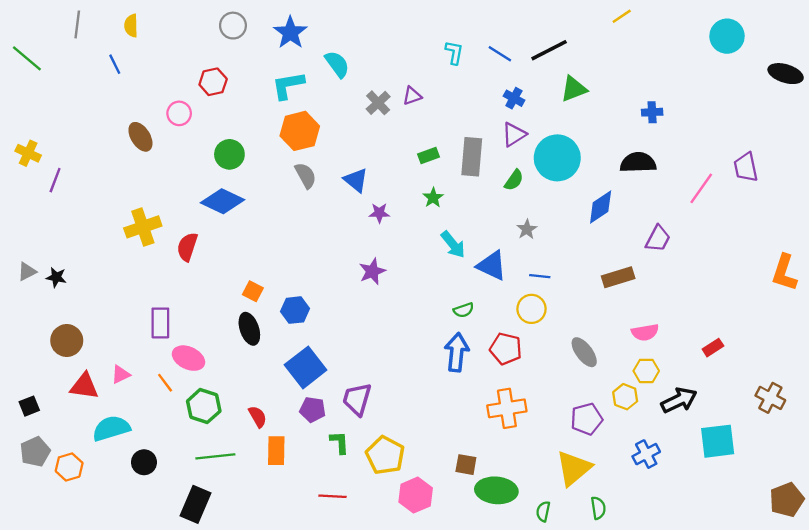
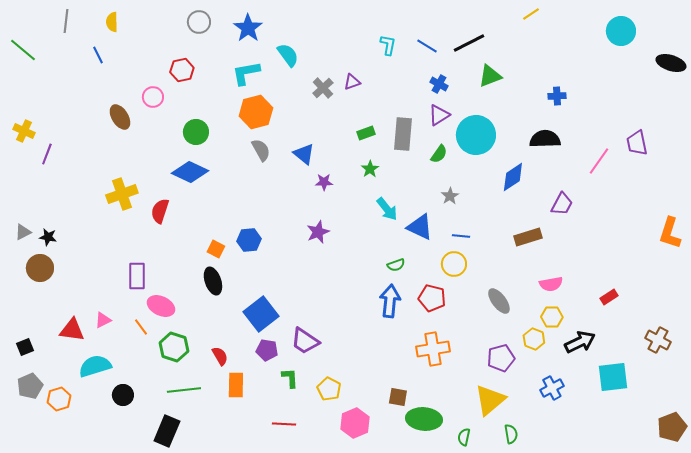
blue hexagon: (295, 310) -> (249, 240), moved
brown circle: (67, 341) -> (40, 268), moved
purple trapezoid: (357, 399) -> (305, 341), turned -72
yellow pentagon: (385, 455) -> (329, 389), size x0.7

